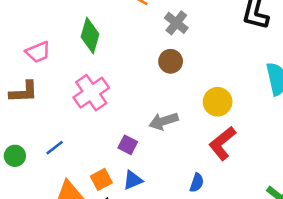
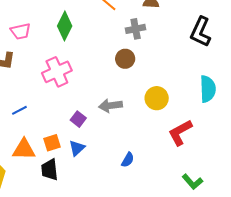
gray cross: (176, 23) -> (136, 29), turned 30
red L-shape: (222, 143) -> (180, 133), moved
blue triangle: (133, 180) -> (77, 148), turned -30

